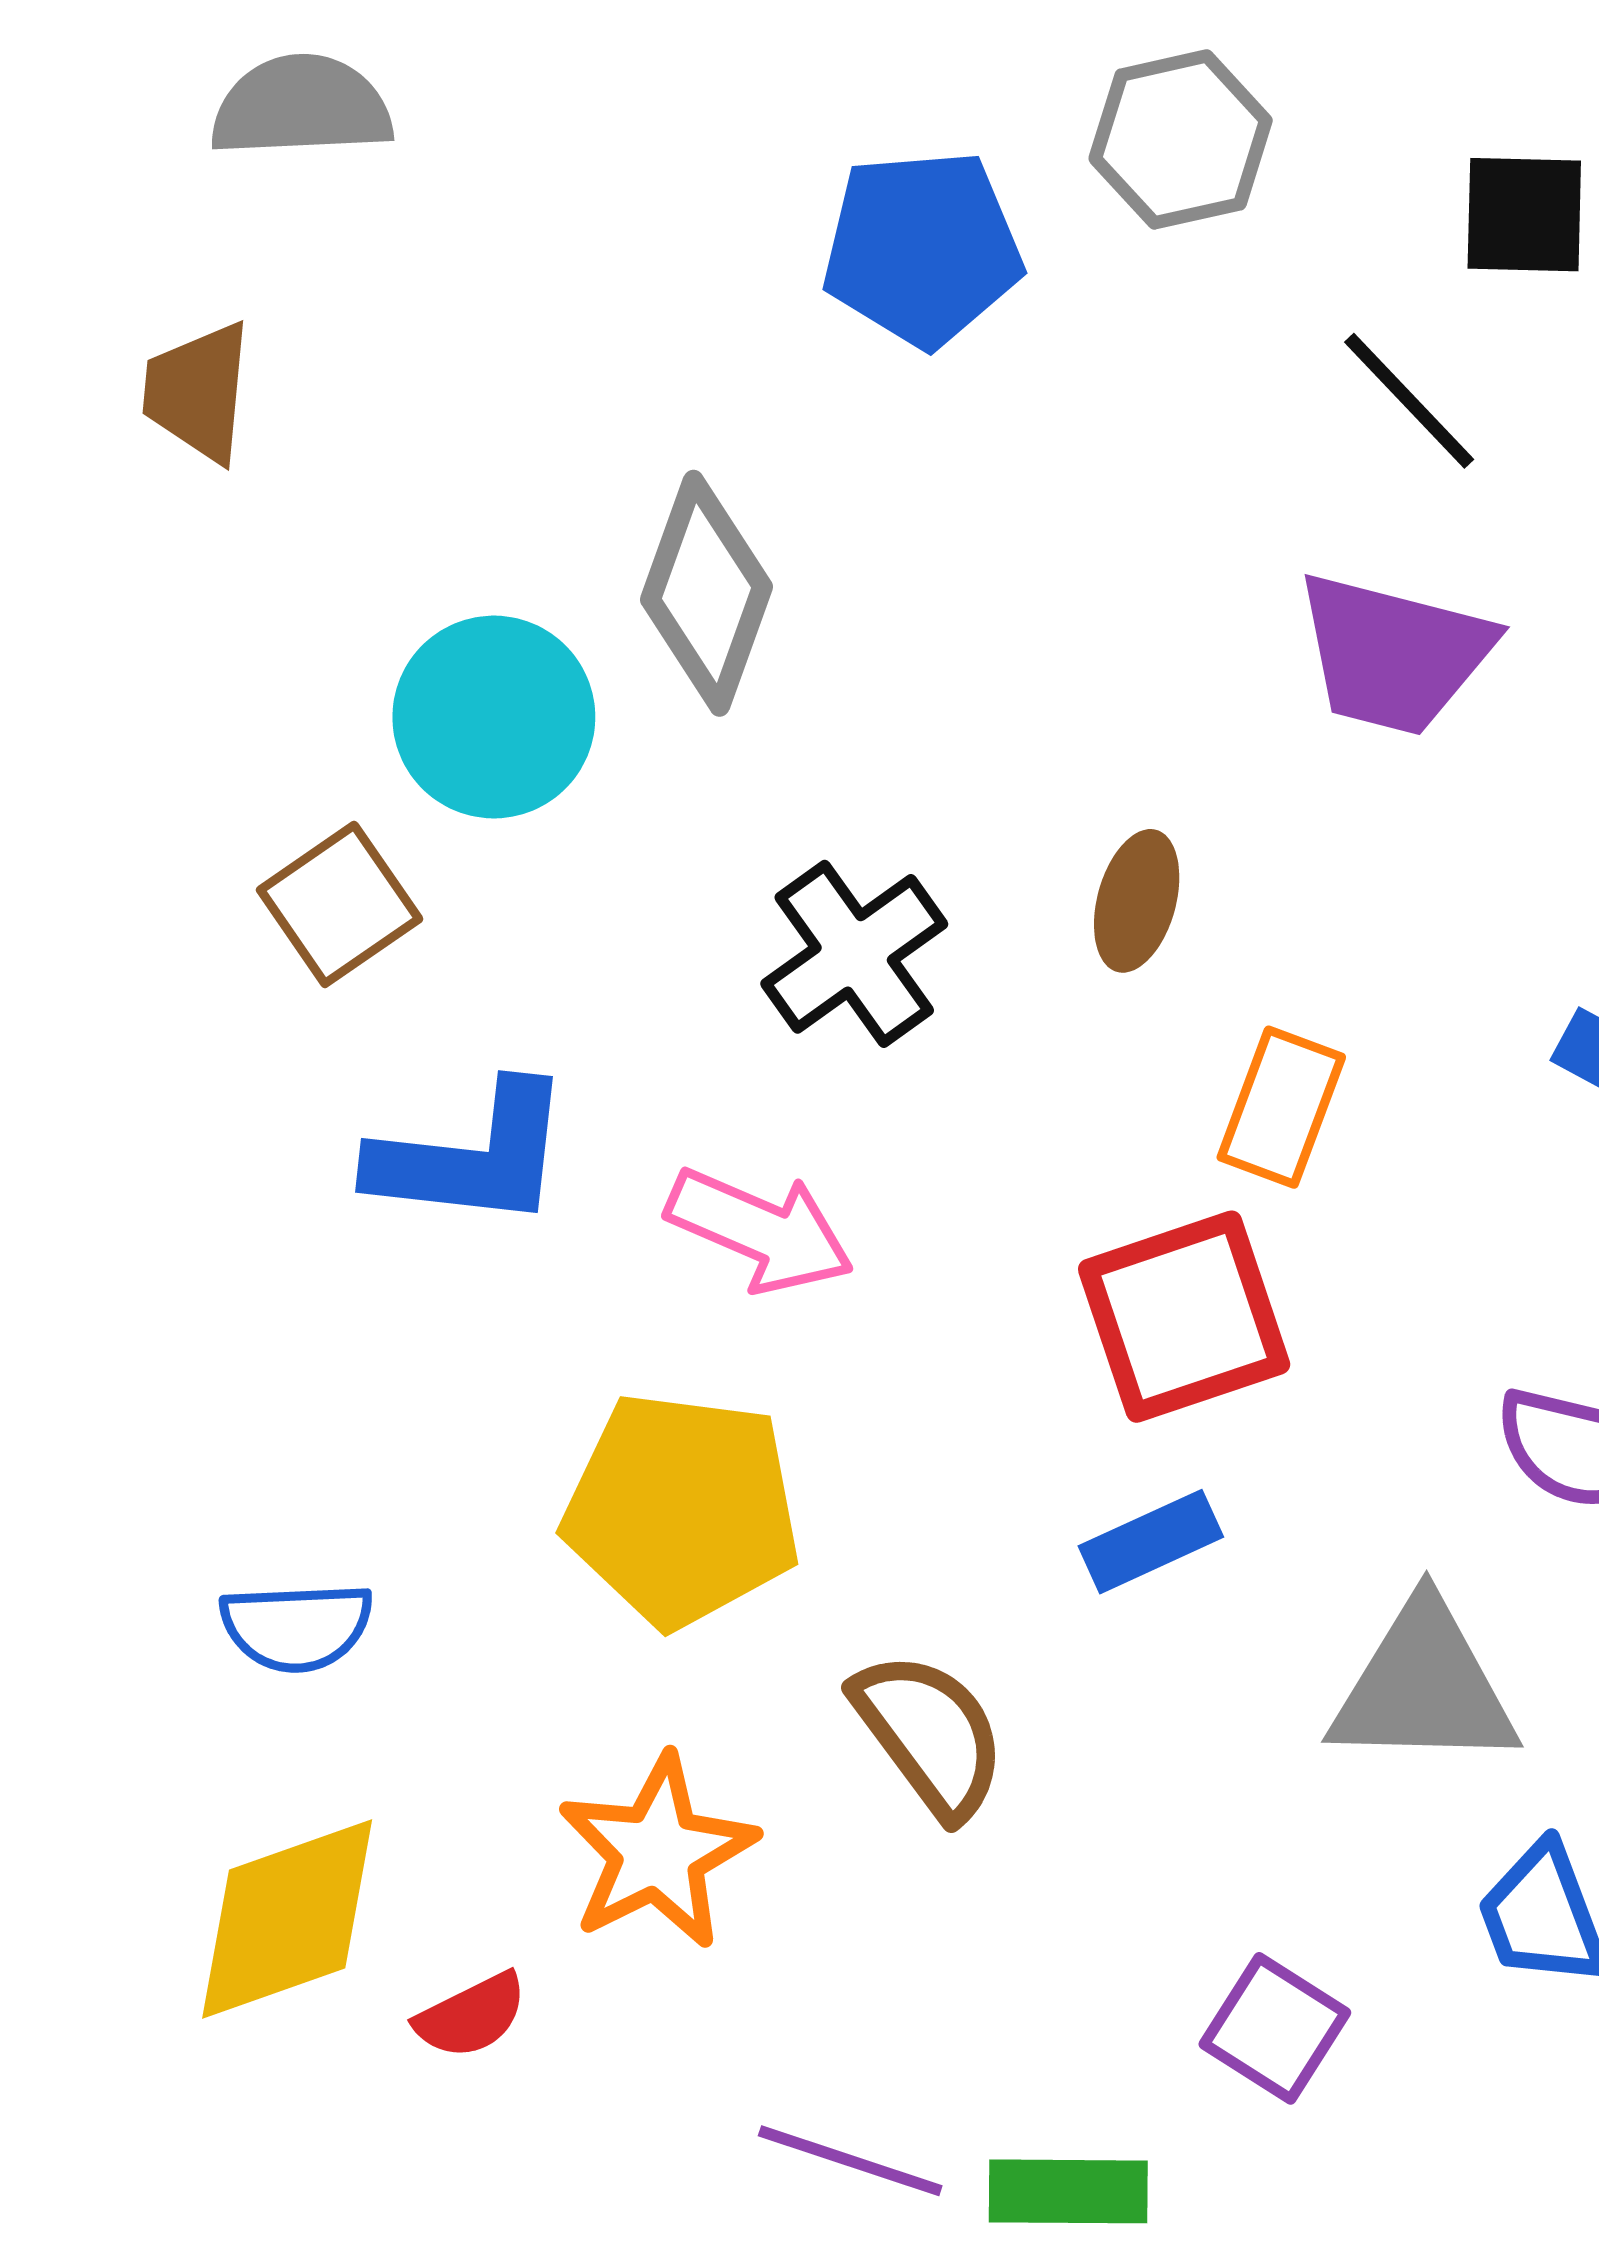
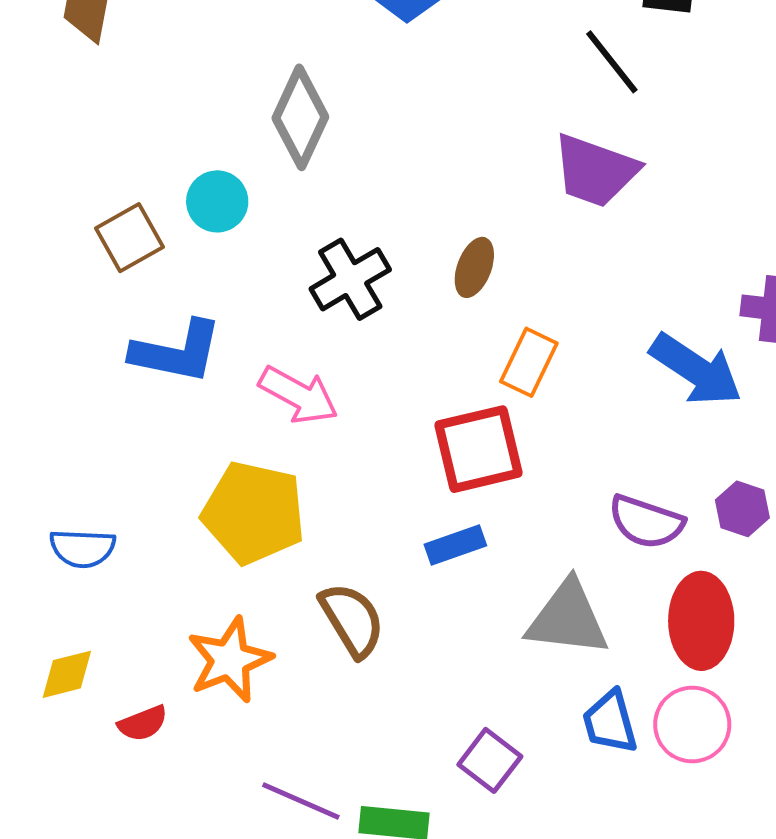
cyan circle: (494, 717) -> (217, 201), moved, size x0.7
yellow diamond: (287, 1919) -> (67, 674), size x0.6

